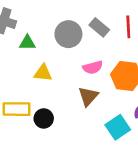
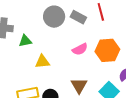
gray circle: (68, 34) -> (54, 17), moved
brown triangle: (88, 96) -> (79, 86), moved

